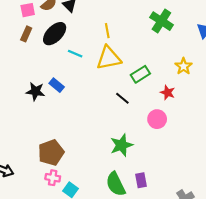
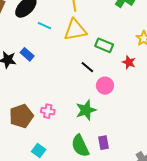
green rectangle: (140, 74) -> (104, 45), turned 54
pink circle: (157, 119) -> (105, 86), moved
pink cross: (53, 178) -> (48, 111), moved

